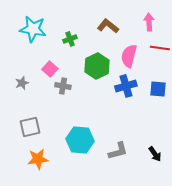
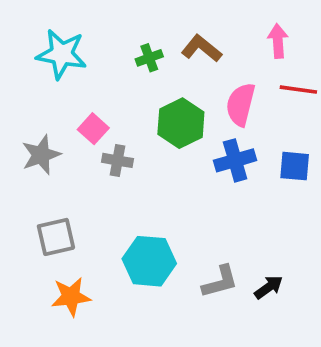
green cross: (70, 39) -> (149, 58), moved
gray star: (22, 83) -> (41, 155), size x1.5
black arrow: (155, 154) -> (269, 287), moved, turned -91

